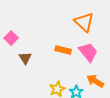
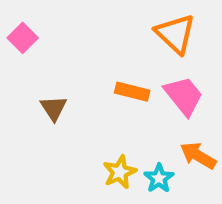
pink square: (11, 38) -> (23, 38), moved

